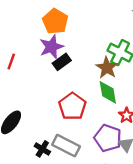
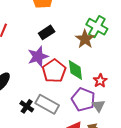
purple star: (51, 47) -> (38, 56), moved
green diamond: (108, 92) -> (75, 70), moved

